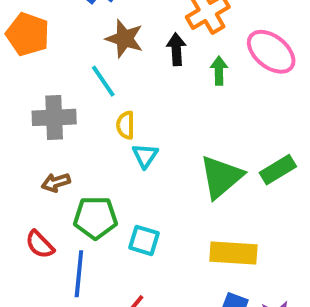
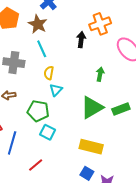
brown star: (124, 39) -> (38, 24), moved
green arrow: (219, 71) -> (100, 74), moved
green pentagon: (95, 218) -> (38, 111), moved

